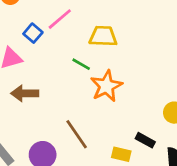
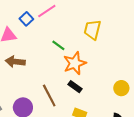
yellow trapezoid: (103, 36) -> (92, 30), moved, turned -85
black rectangle: (145, 140) -> (75, 87), moved

